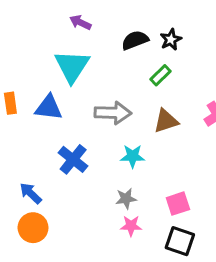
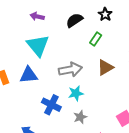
black star: (171, 40) -> (105, 14), moved
cyan star: (133, 156) -> (76, 93), moved
gray star: (126, 199) -> (80, 117), moved

